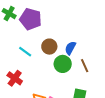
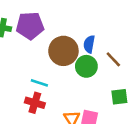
brown circle: (49, 47) -> (63, 51), size x1.5
cyan line: (25, 52) -> (39, 83), moved

